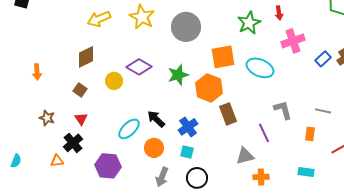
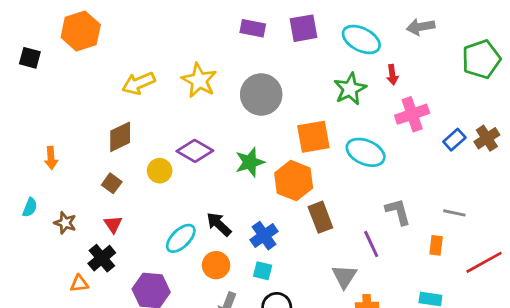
gray triangle: (245, 156) -> (344, 276), turned -42
cyan semicircle: (16, 161) -> (30, 207), moved

